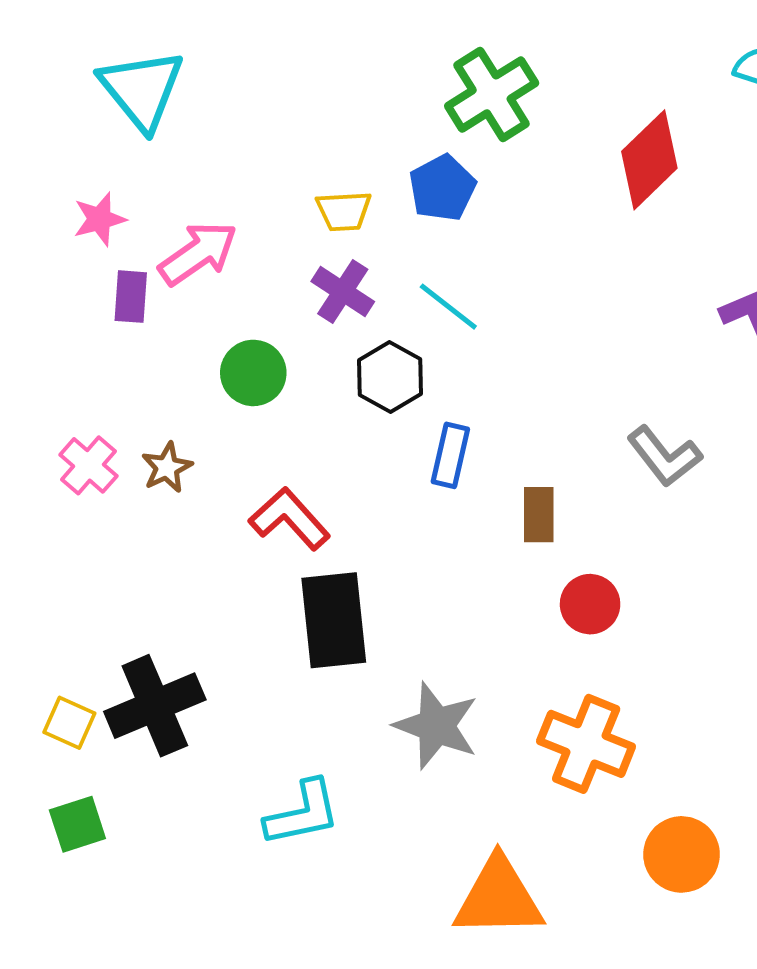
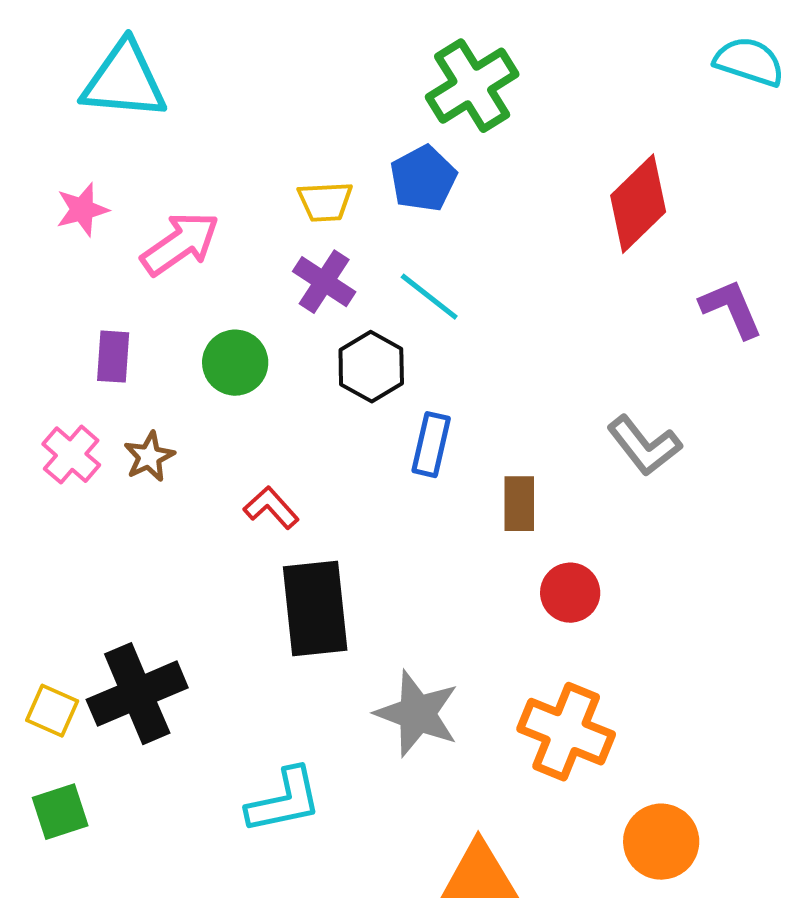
cyan triangle: (142, 89) -> (124, 81), turned -46
red diamond: (649, 160) -> (638, 204), moved
purple rectangle: (131, 297) -> (113, 357), moved
red L-shape: (289, 519) -> (271, 508), size x0.7

